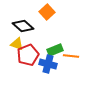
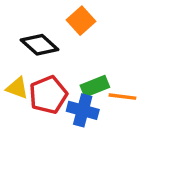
yellow triangle: (17, 44) -> (17, 88), moved

